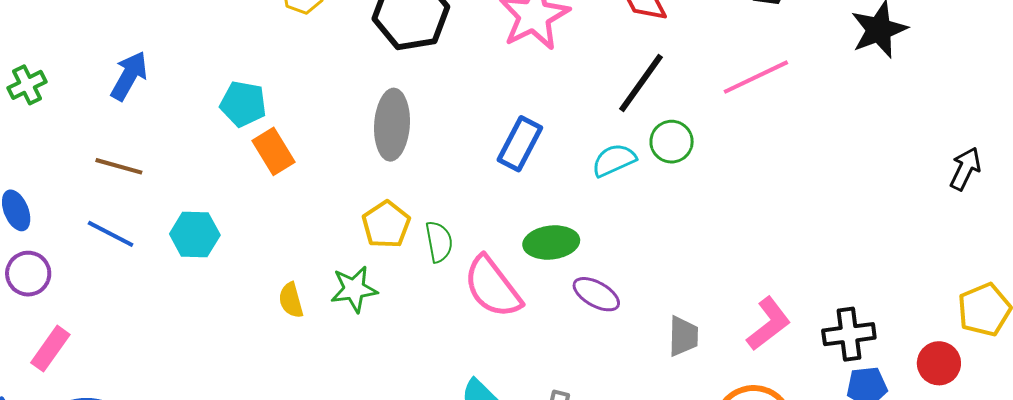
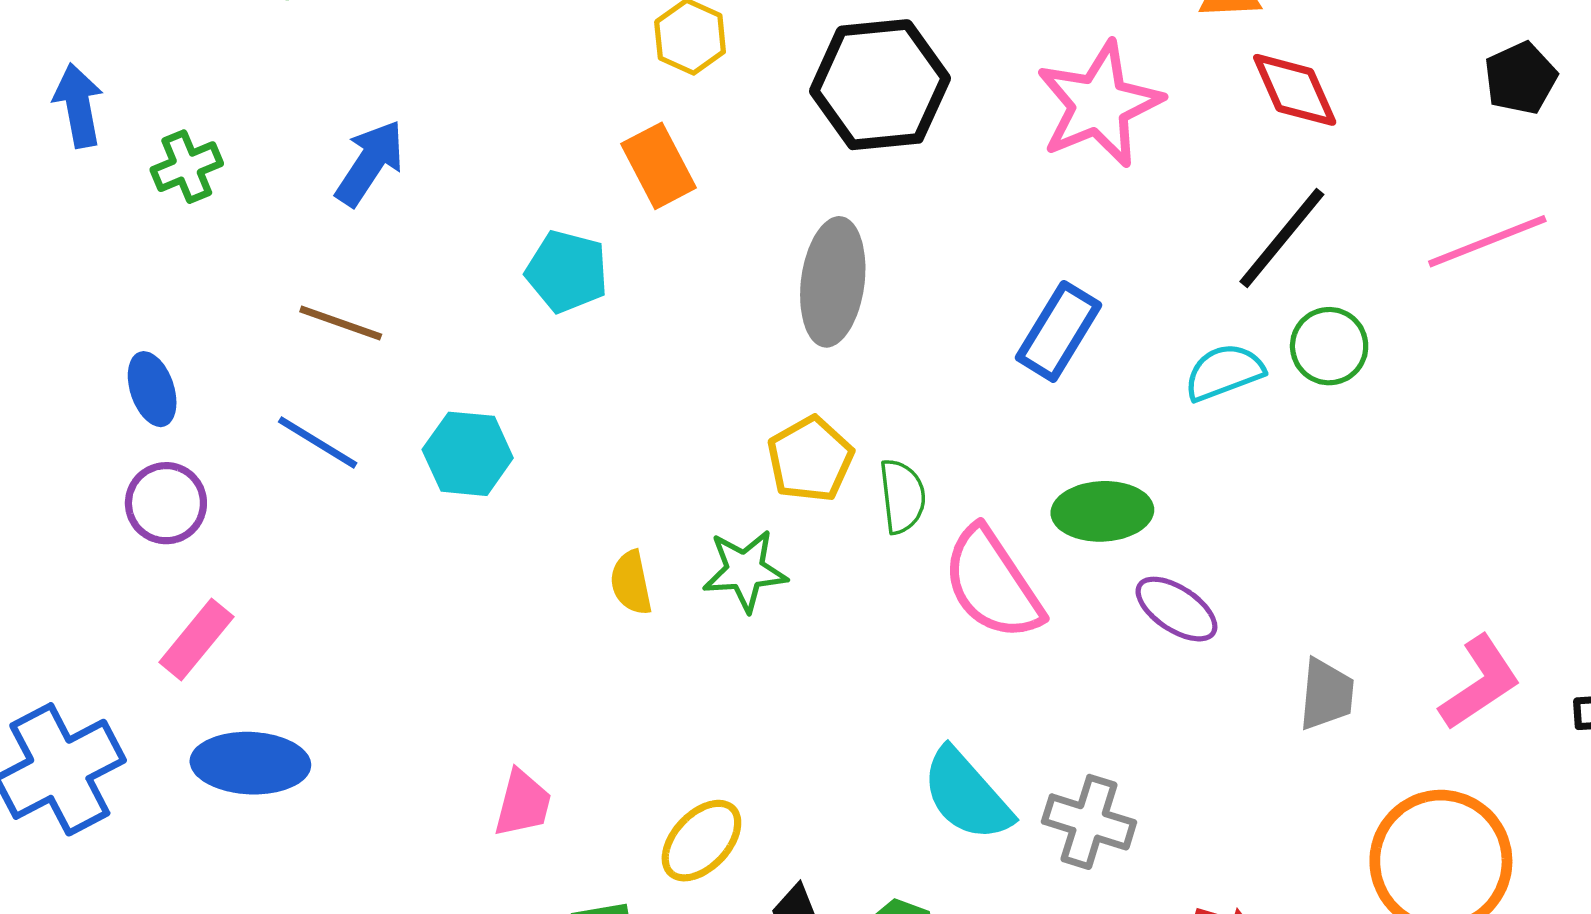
cyan pentagon: (243, 104) -> (567, 272), moved
orange rectangle: (274, 151) -> (658, 166), moved

